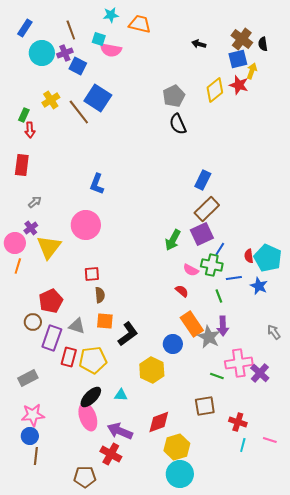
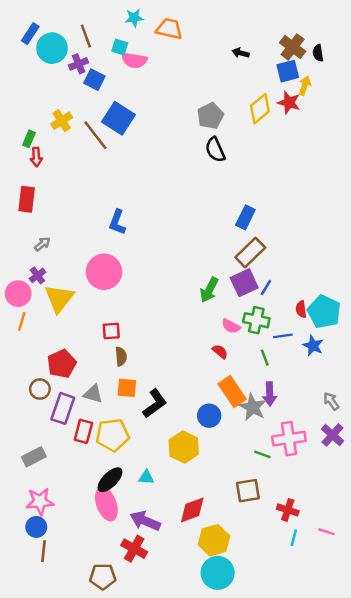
cyan circle: (42, 53) -> (52, 48), moved
blue line: (220, 249) -> (266, 288), moved
purple cross: (260, 373) -> (332, 435), moved

